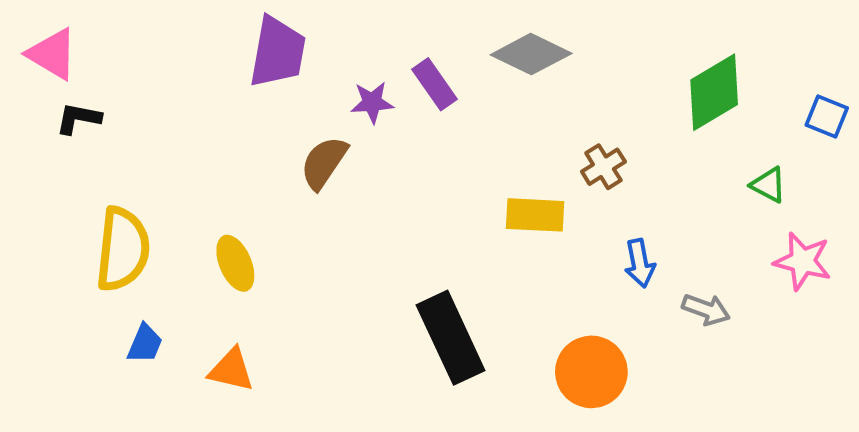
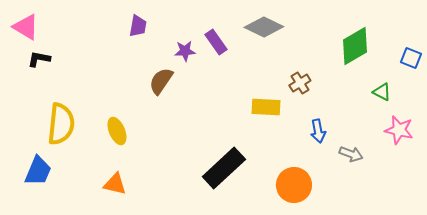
purple trapezoid: (278, 52) -> (138, 26), size x0.6
black rectangle: (451, 338) -> (224, 168), turned 72
blue trapezoid: (145, 344) -> (38, 171), moved, size x1.5

